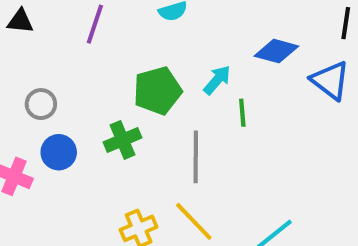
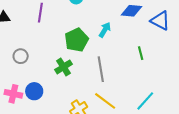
green line: (242, 113) -> (141, 53), moved
blue circle: (59, 152) -> (34, 91), moved

